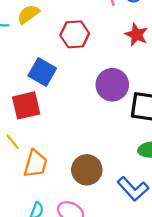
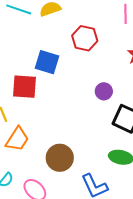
blue square: (42, 72) -> (47, 62), turned -30
purple circle: (112, 85) -> (104, 91), size x0.6

